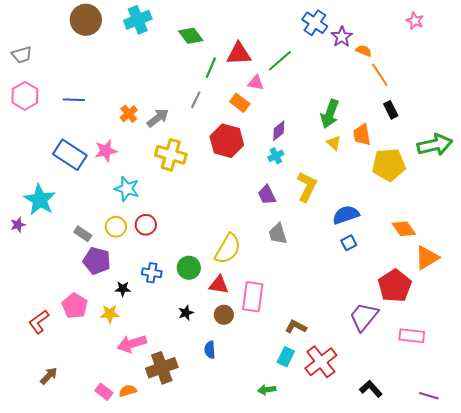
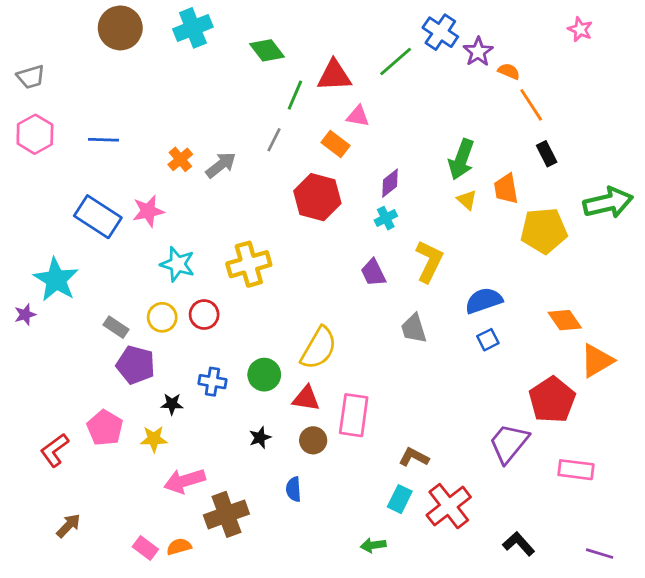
green line: (280, 61) -> (396, 62), moved
yellow cross: (171, 155) -> (249, 264), moved, turned -32
gray trapezoid: (278, 234) -> (414, 329), moved

